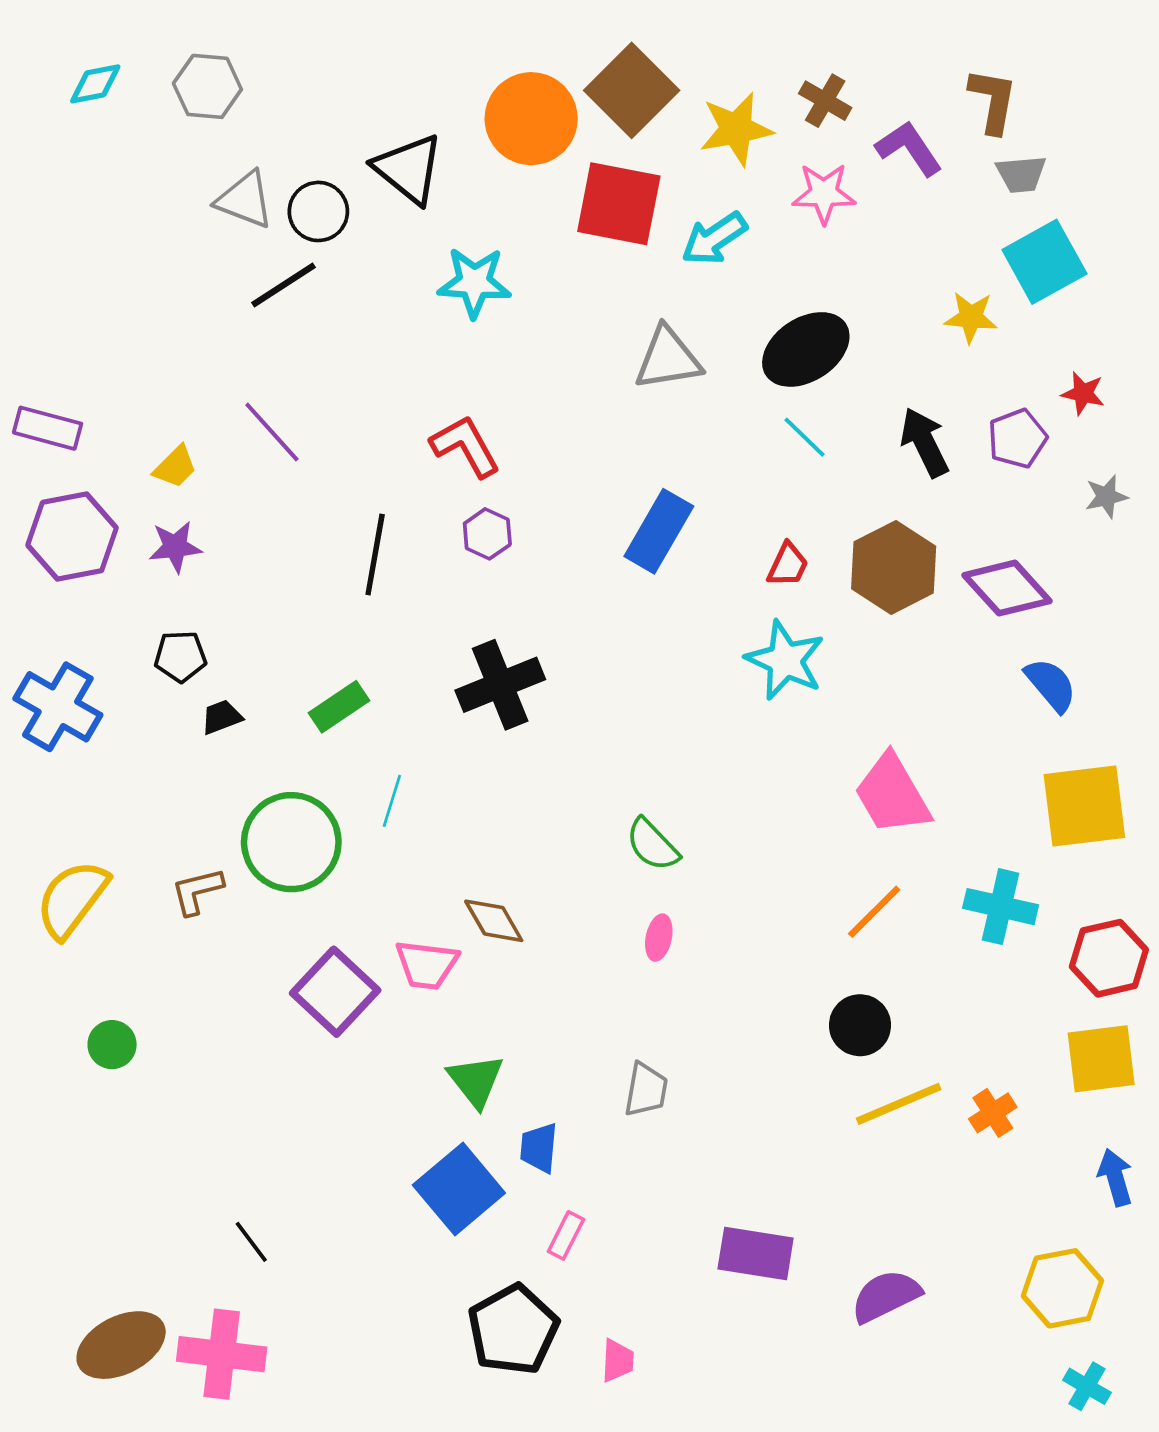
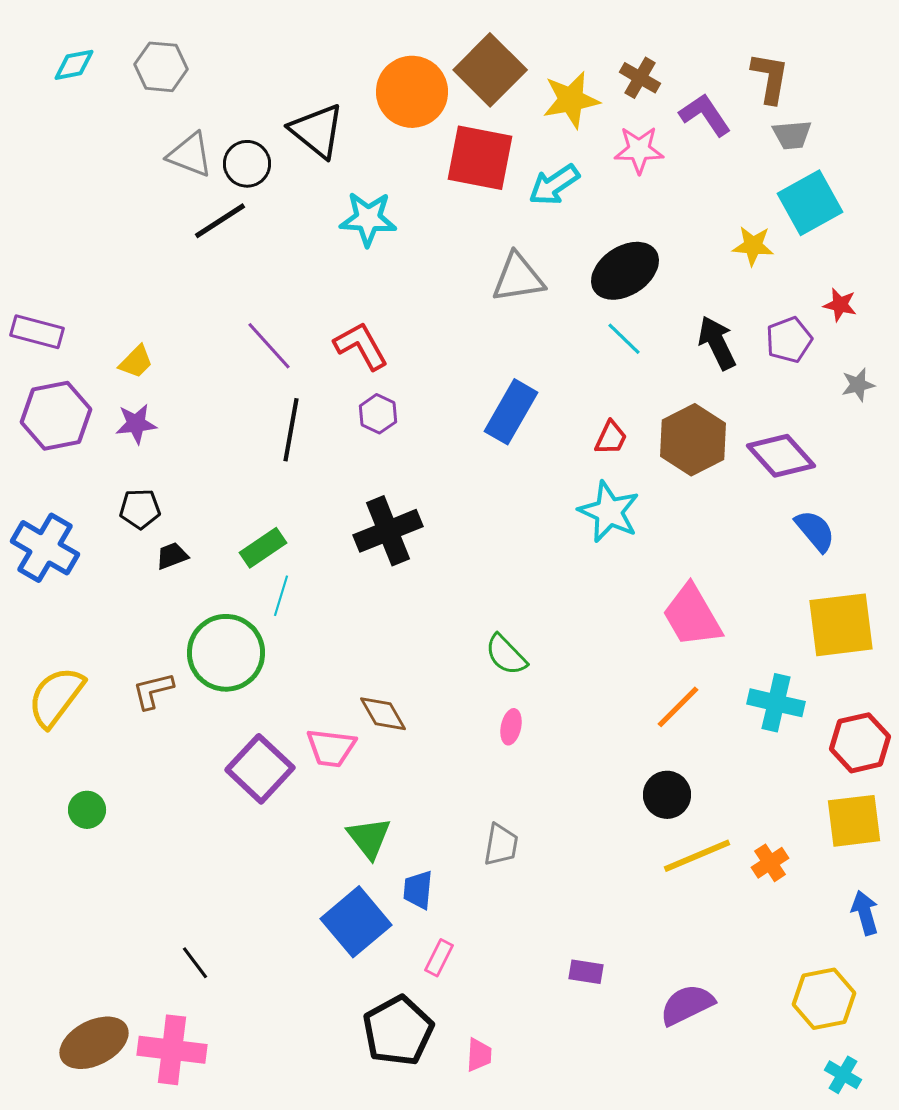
purple line: (272, 432) -> (269, 346), moved
cyan line: (392, 801) -> (281, 596), moved
purple rectangle: (756, 1253) -> (586, 972), size x0.6

